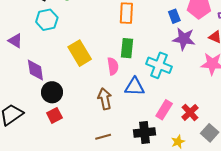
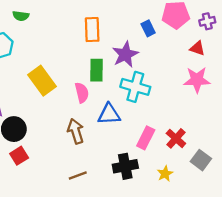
purple star: (184, 39) -> (125, 54), moved, turned -30

